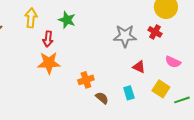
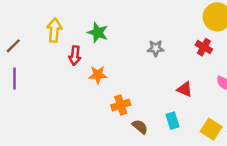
gray star: (125, 36) -> (156, 48), moved, size x0.6
orange star: (49, 63) -> (98, 75), moved, size x0.7
yellow square: (161, 89) -> (211, 129), moved

